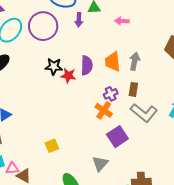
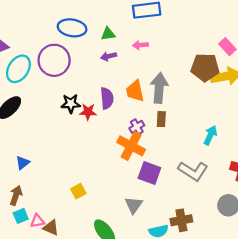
purple arrow: (79, 20) -> (109, 56), moved, turned 80
gray arrow: (135, 61) -> (159, 88), size x1.5
orange cross: (104, 110) -> (131, 146), size x1.4
gray L-shape: (144, 113) -> (193, 171), moved
purple square: (117, 137) -> (149, 173), turned -30

